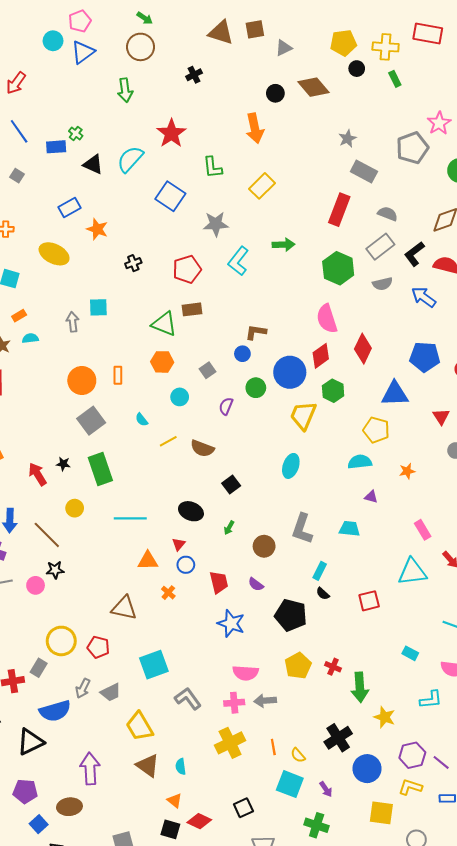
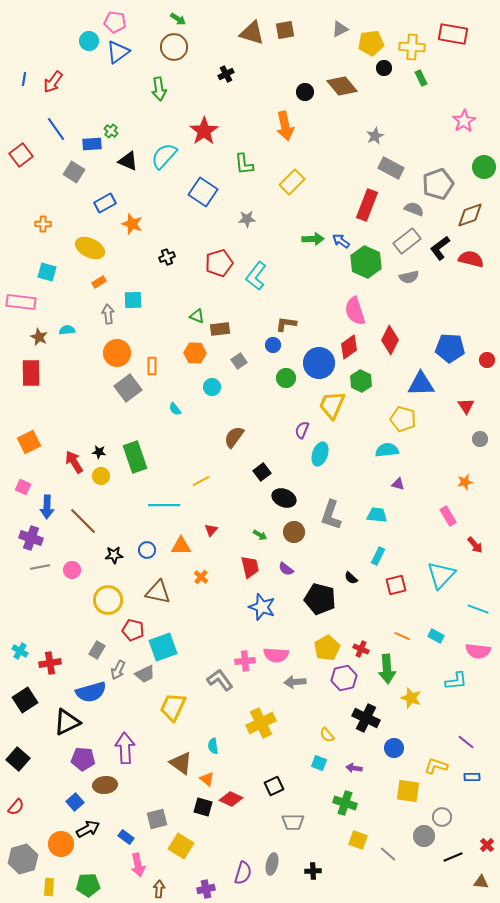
pink pentagon: (80, 21) -> (115, 22), turned 30
gray triangle: (284, 48) -> (340, 29), moved
gray pentagon: (412, 148) -> (438, 184), moved
gray square: (17, 176) -> (74, 172), moved, size x1.5
gray star: (216, 224) -> (247, 219), size x0.7
cyan L-shape: (238, 261) -> (256, 276), moved
blue arrow: (424, 297) -> (341, 241), moved, size x0.7
brown rectangle: (192, 309) -> (220, 329), moved
orange rectangle: (19, 316) -> (99, 282), moved
green triangle: (164, 324) -> (197, 316), size x0.6
orange circle: (82, 380) -> (117, 353), moved
purple semicircle: (226, 406) -> (302, 430), moved
gray square: (91, 421) -> (128, 388), moved
yellow line: (168, 441) -> (201, 481), moved
brown semicircle: (202, 448) -> (234, 437), turned 105
orange star: (407, 471) -> (465, 482), moved
yellow circle: (75, 508) -> (101, 476), moved
black ellipse: (191, 511) -> (284, 498), moved
green arrow: (229, 528) -> (260, 535), moved, turned -88
blue circle: (186, 565) -> (147, 550), moved
black star: (55, 570) -> (114, 555), moved
cyan rectangle: (320, 571) -> (378, 556), moved
cyan triangle: (412, 572) -> (441, 575), moved, turned -40
yellow circle: (61, 641) -> (108, 600), moved
cyan square: (154, 665) -> (163, 647), moved
gray rectangle: (39, 668) -> (97, 650), moved
pink cross: (234, 703) -> (245, 661), moved
yellow trapezoid: (139, 726) -> (173, 707), turned 56
black cross: (338, 738) -> (366, 718), turned -32
orange line: (273, 747) -> (402, 636), moved, turned -56
purple hexagon: (412, 755) -> (344, 678), moved
brown triangle: (148, 766) -> (181, 763), moved
blue circle: (367, 769) -> (394, 748), size x0.7
cyan square: (290, 784) -> (319, 763), size x0.6
purple arrow: (326, 789) -> (354, 768), turned 133
purple pentagon: (25, 791) -> (83, 759), moved

